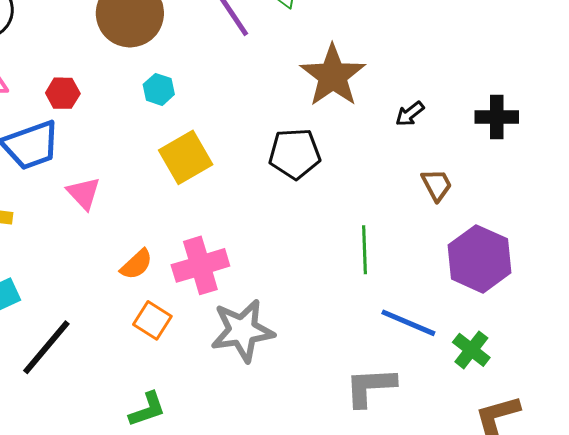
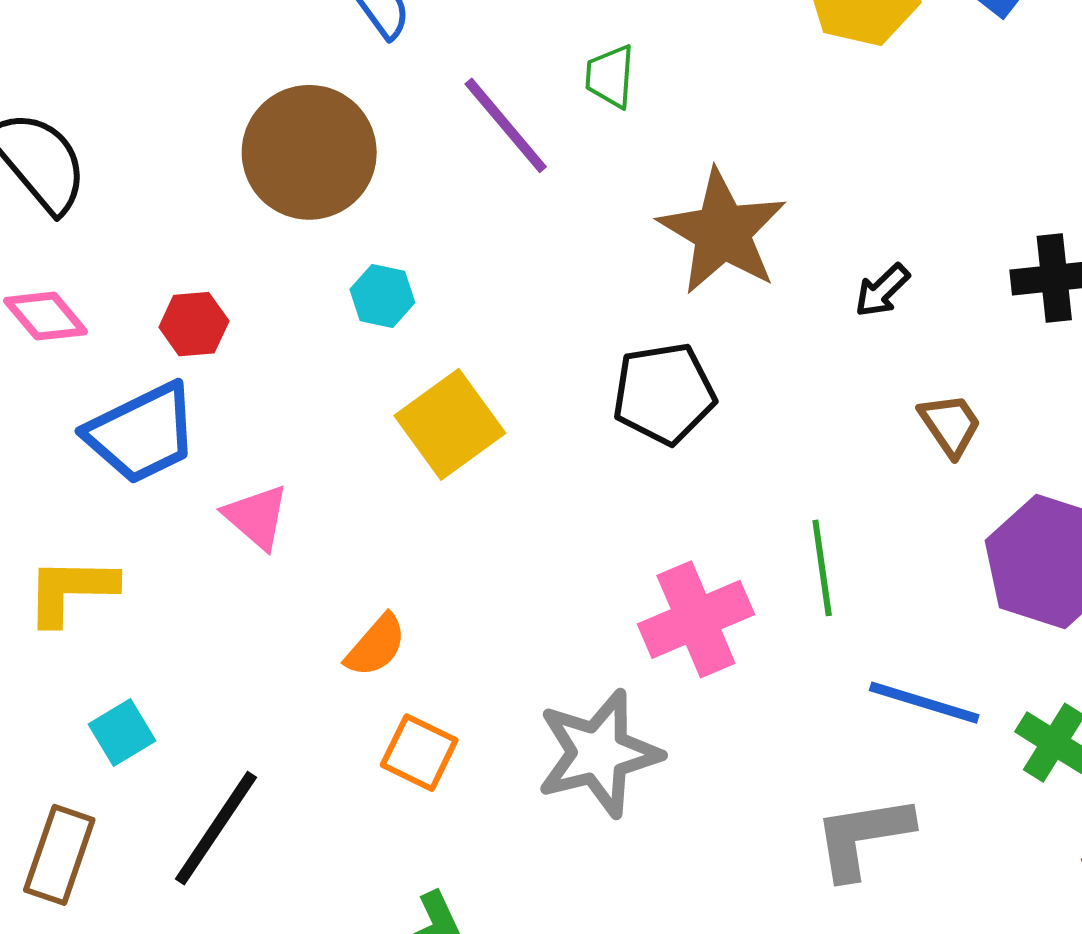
pink cross: (200, 265) -> (696, 619), moved

